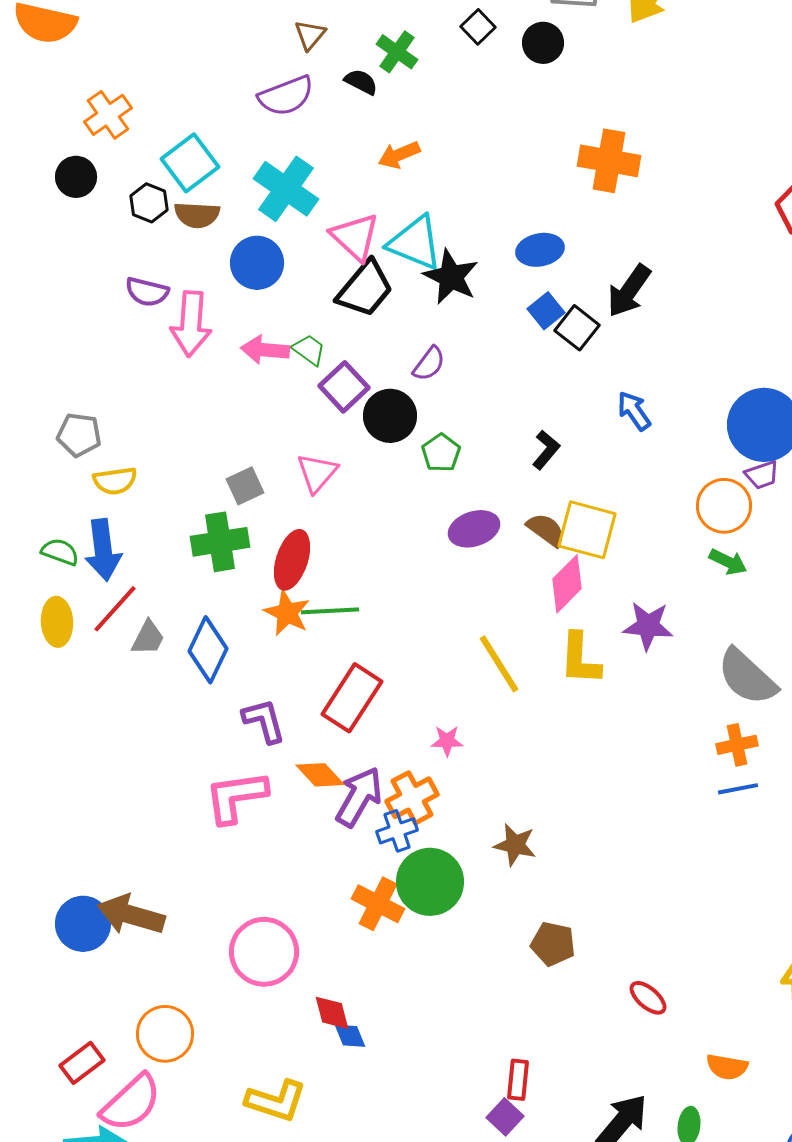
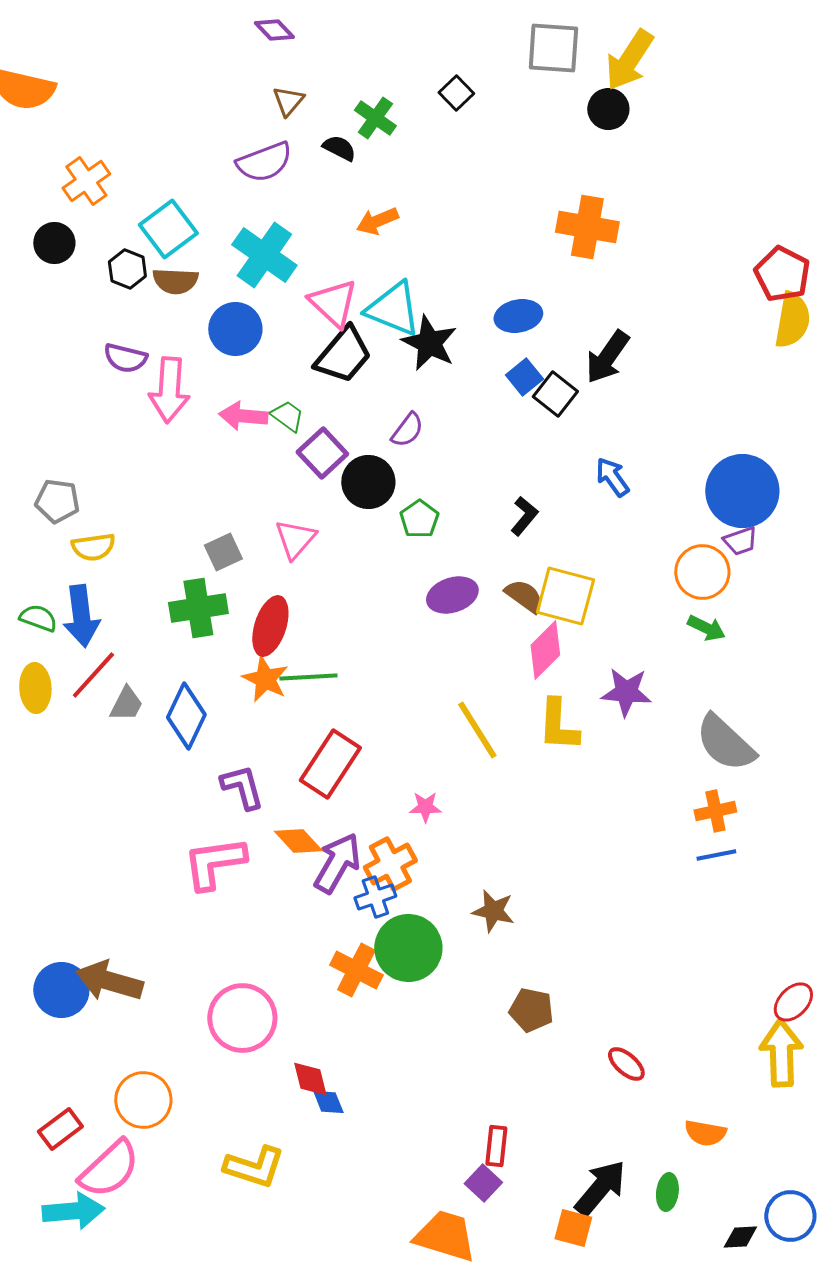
black circle: (543, 43) -> (608, 109), moved

